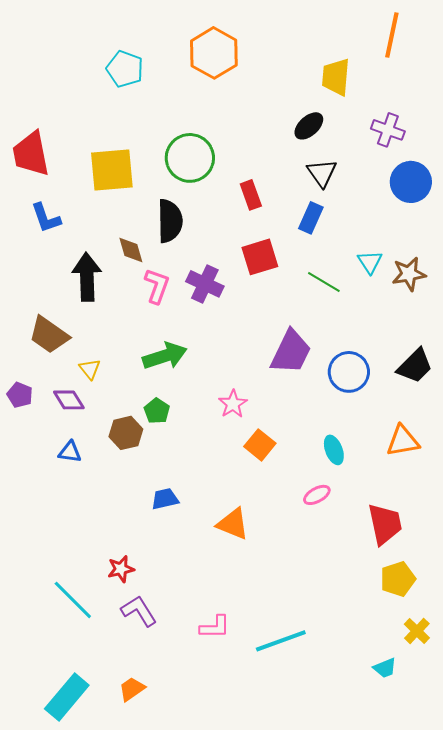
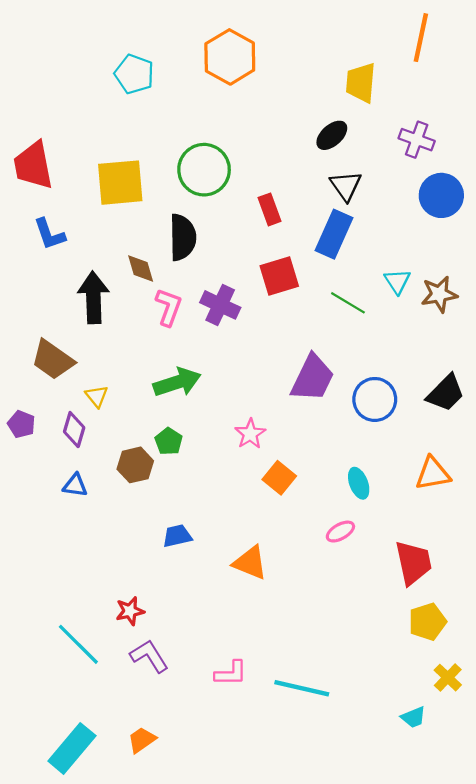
blue rectangle: (311, 218) -> (334, 234), size x1.4
purple diamond: (69, 400) -> (74, 430), turned 48
cyan line: (281, 641) -> (302, 688), turned 33

